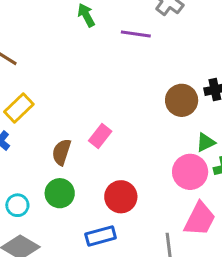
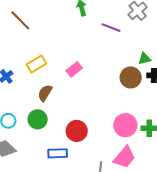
yellow rectangle: (19, 108) -> (36, 64), moved
pink rectangle: (100, 136) -> (74, 69), moved
green triangle: (206, 142) -> (144, 59), moved

